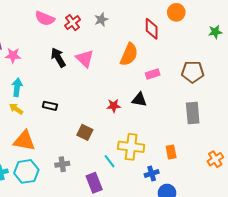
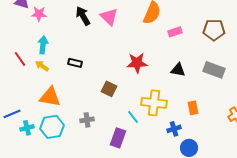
black triangle: (139, 100) -> (178, 70), moved
red star: (114, 106) -> (137, 63), size x1.5
gray rectangle: (193, 113) -> (214, 70), turned -65
purple rectangle: (94, 183) -> (118, 138), turned 42

